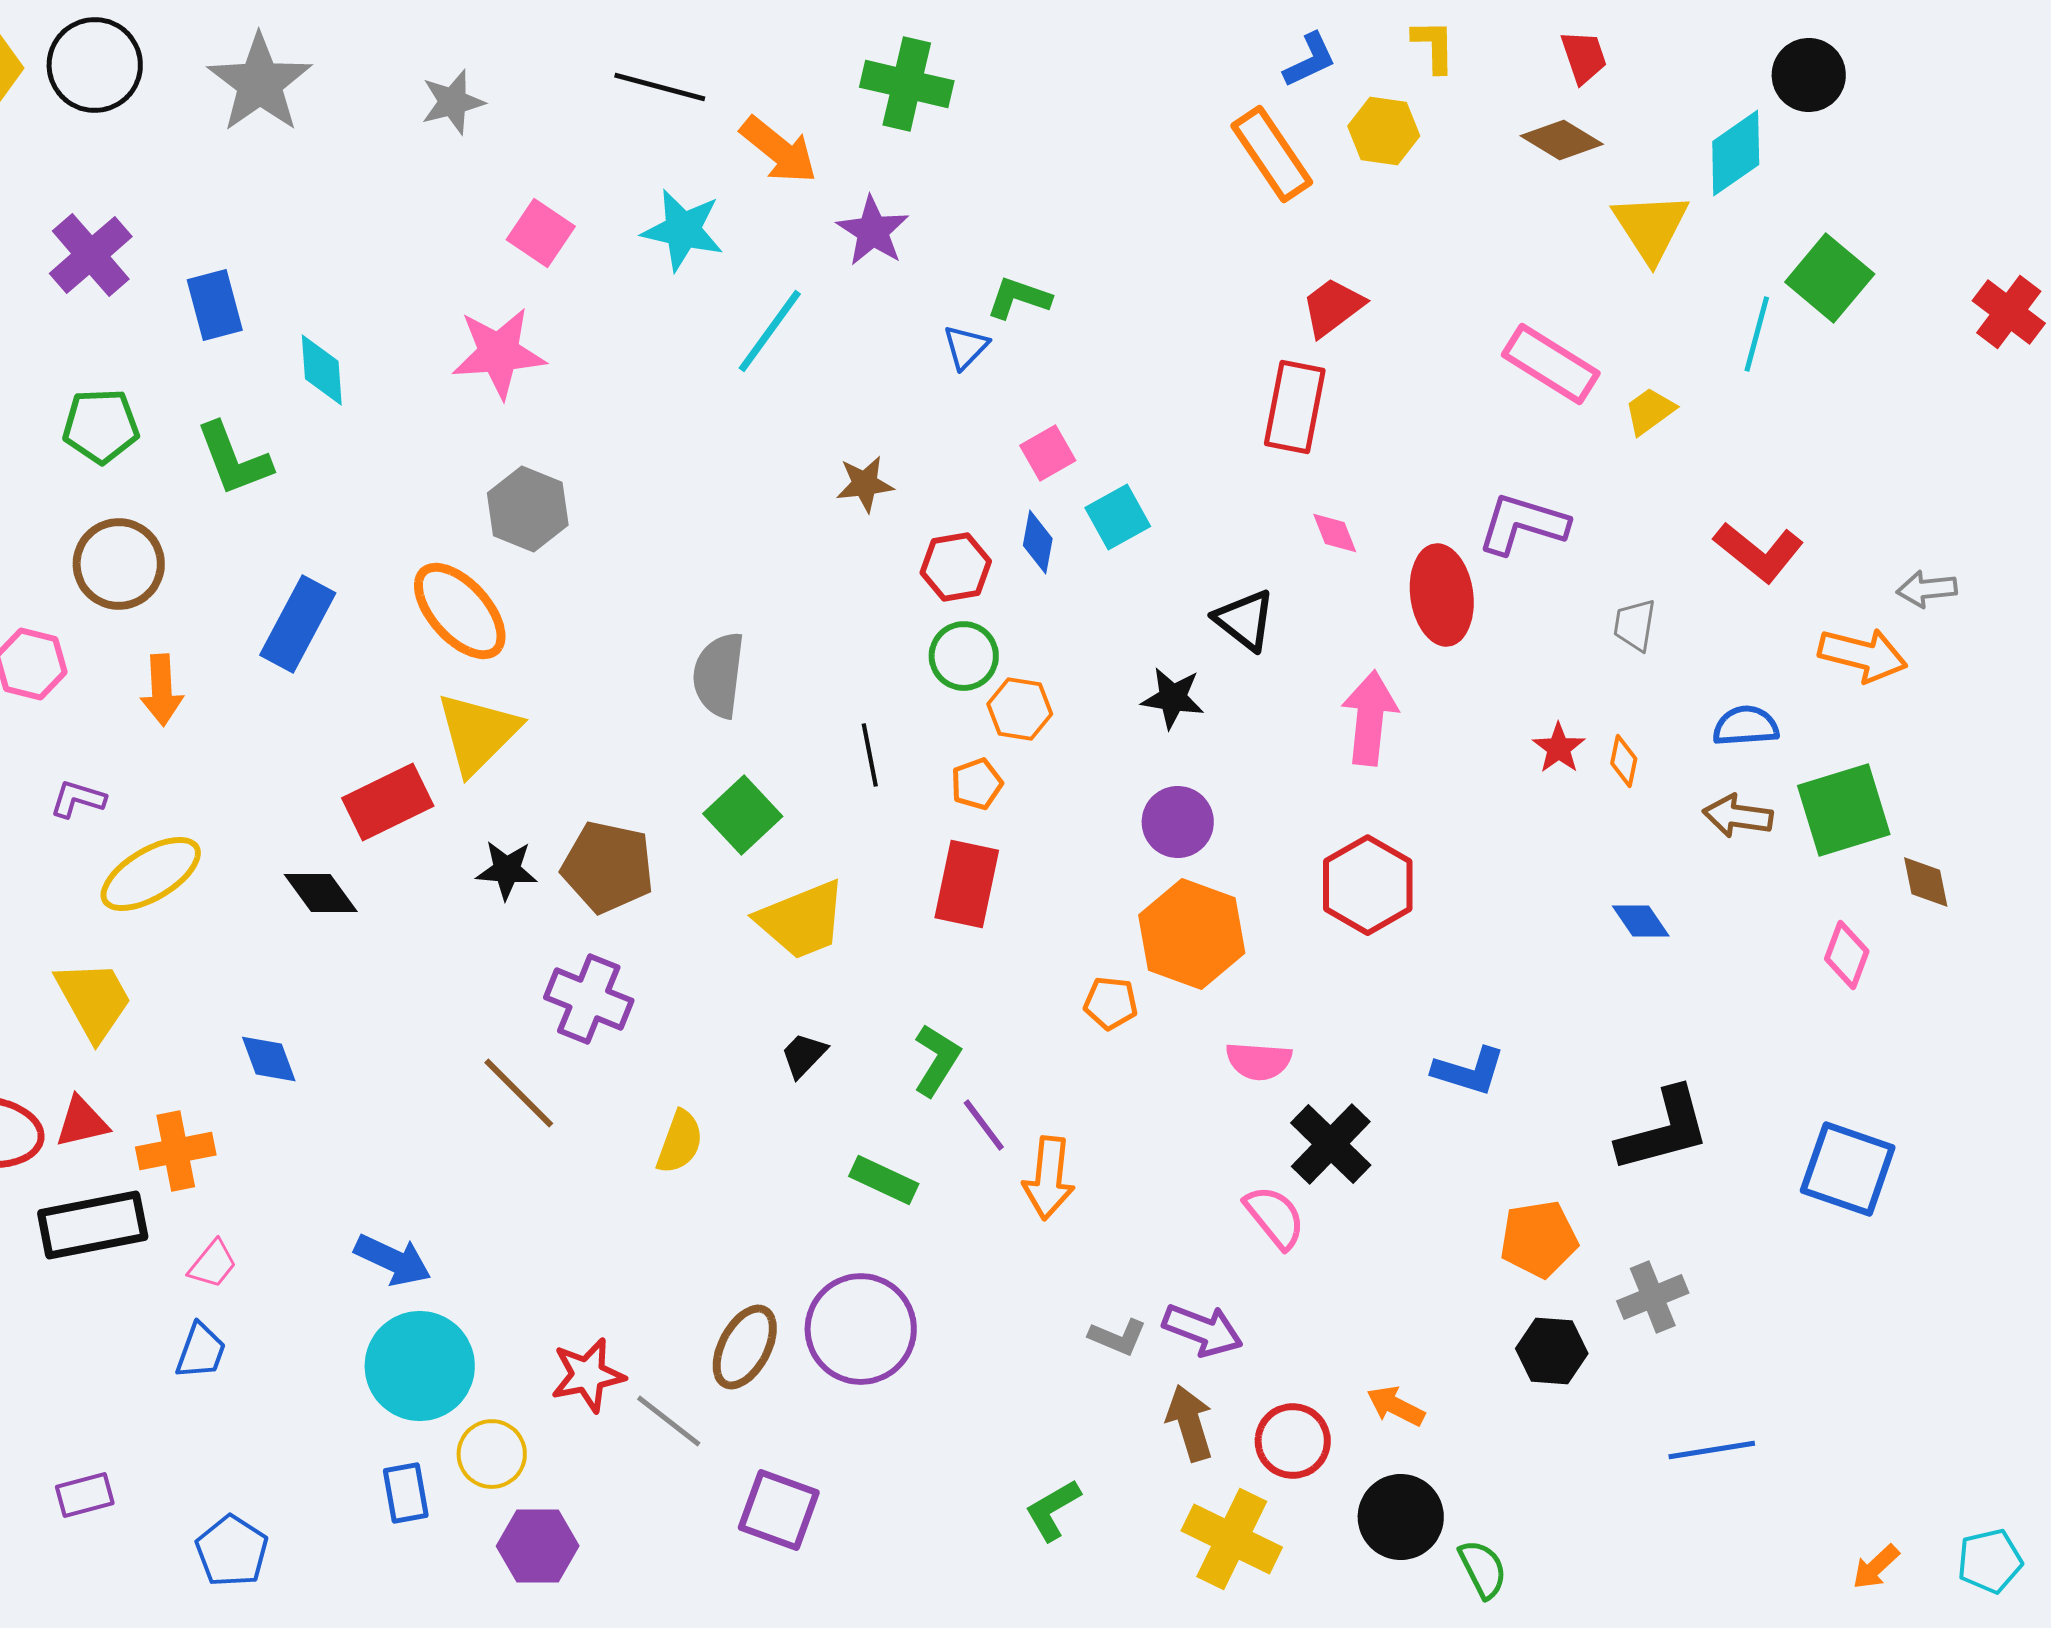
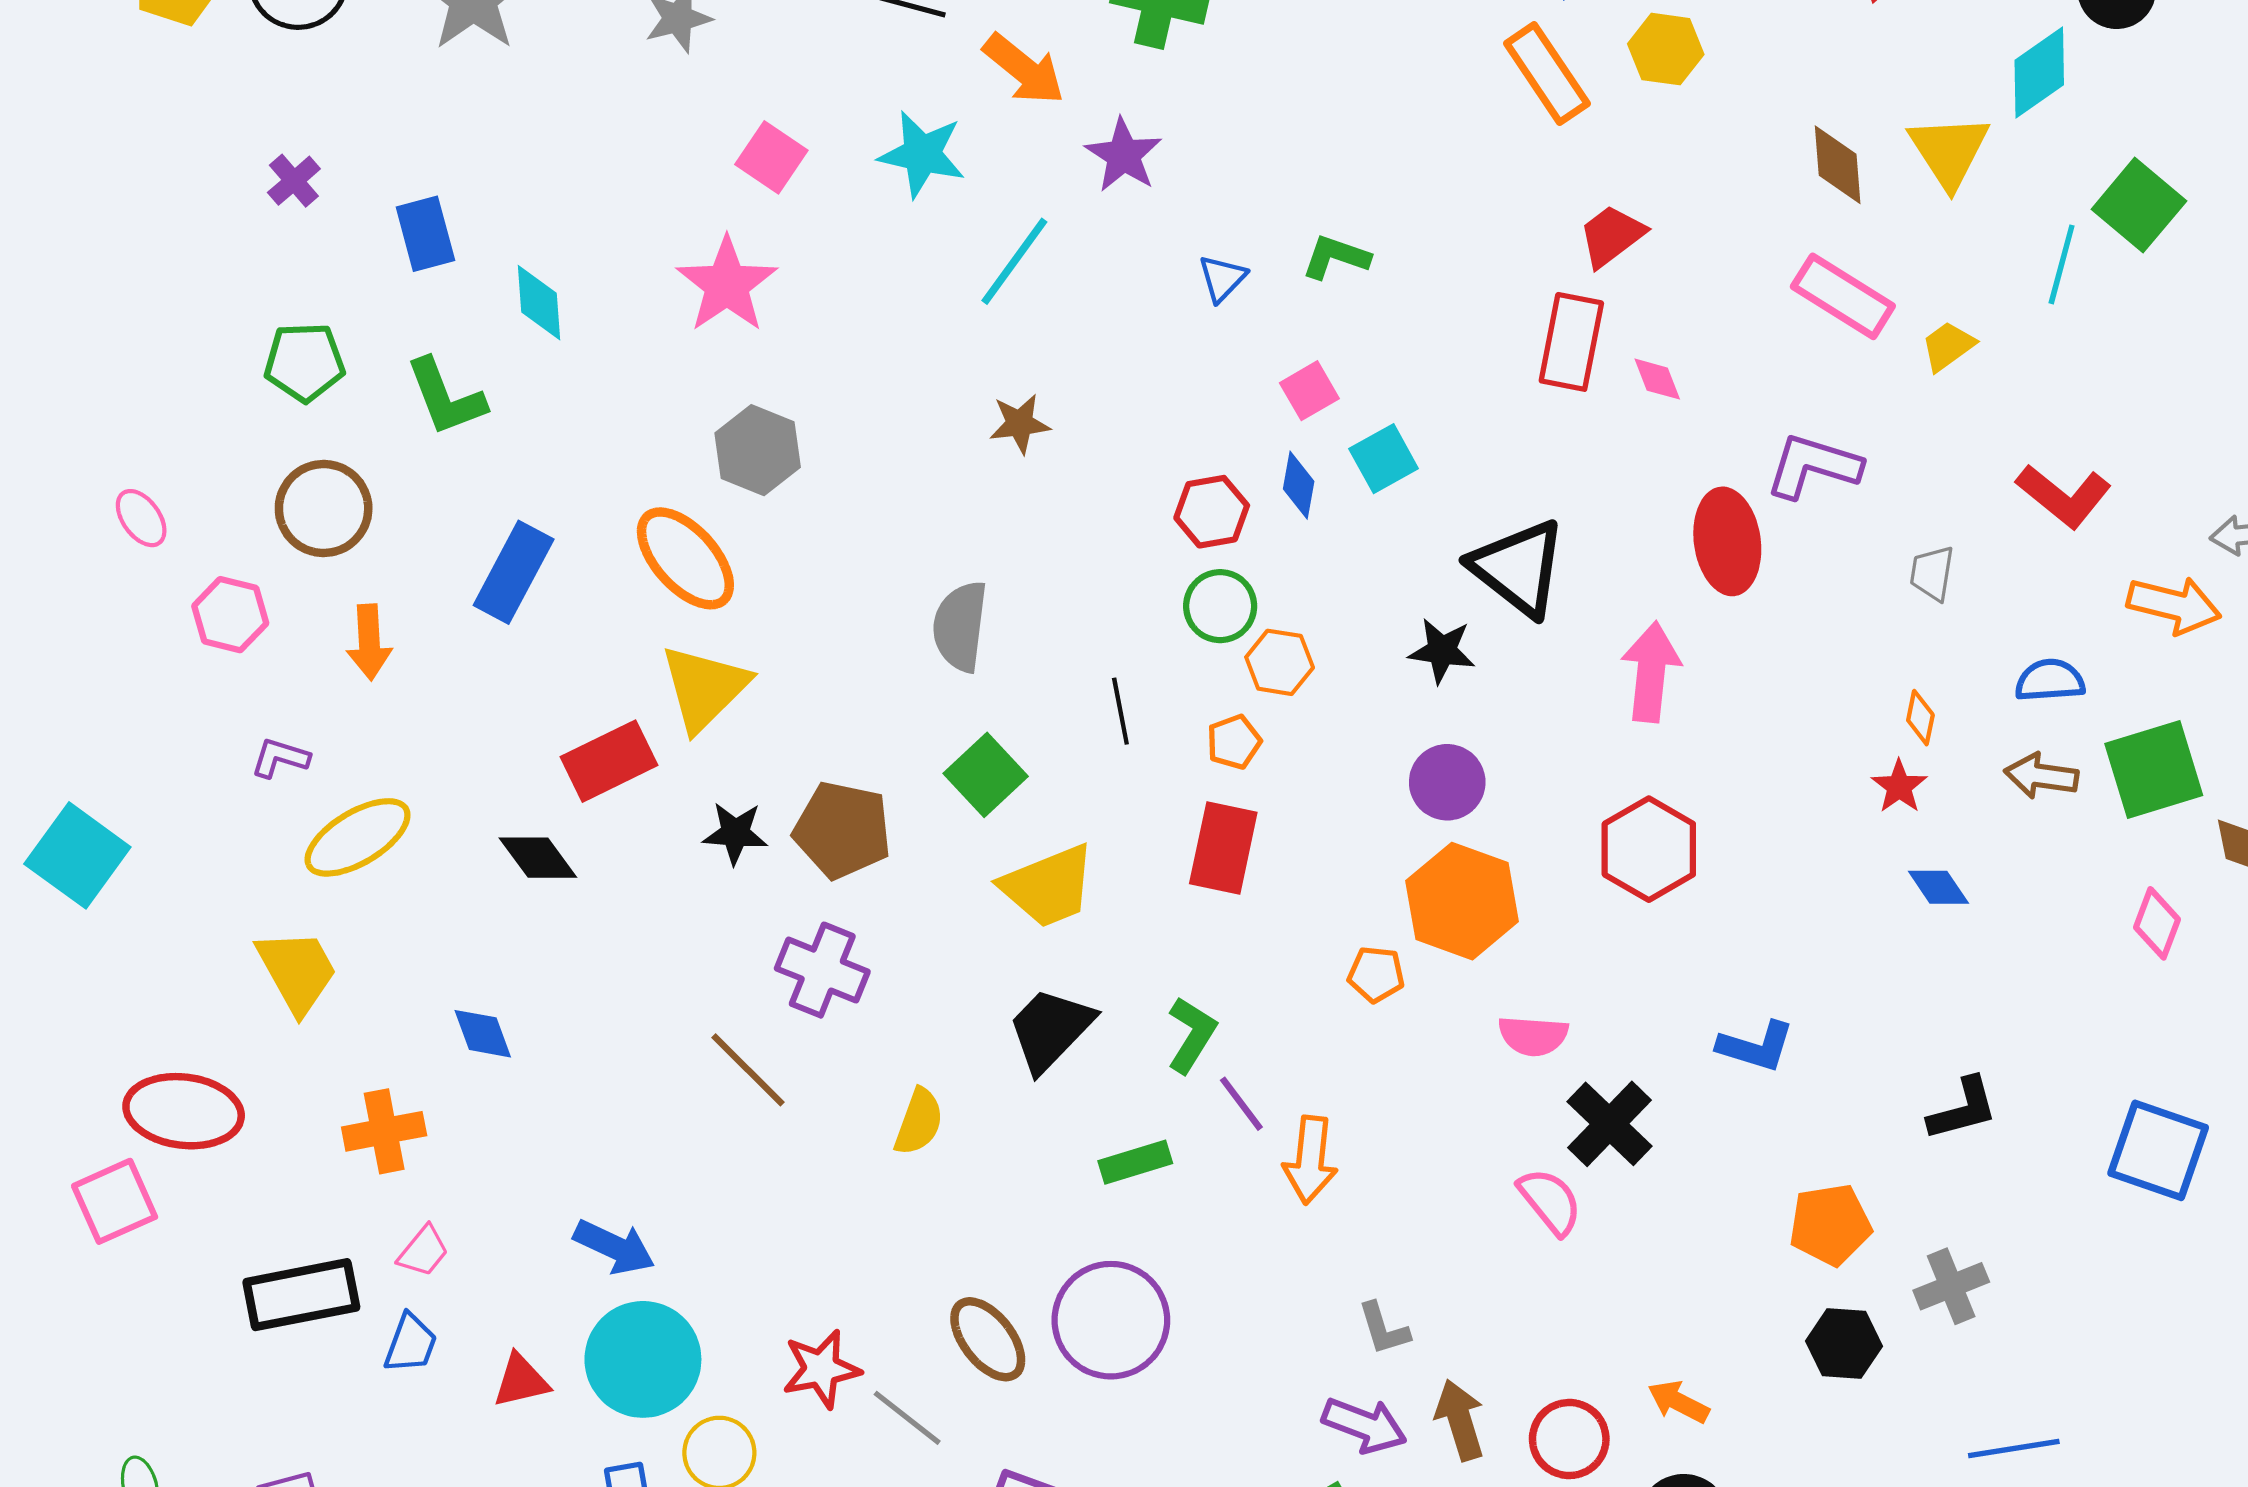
brown diamond: (1562, 140) -> (1838, 165), moved, turned 54
purple cross: (91, 255) -> (294, 181), size x0.6
green L-shape: (1019, 298) -> (1336, 257), moved
pink star: (499, 353) -> (727, 285), turned -30
brown star: (865, 484) -> (1020, 424), moved
pink diamond: (1335, 533) -> (1657, 379), moved
black triangle: (1245, 620) -> (1518, 568), size x1.5
red star: (1559, 748) -> (1899, 786), moved
black trapezoid: (804, 1055) -> (1050, 1029), size x1.8
red triangle: (82, 1122) -> (521, 1381), moved
black L-shape: (1664, 1130) -> (1963, 1109), size x0.7
green rectangle: (884, 1180) -> (1135, 1162), turned -42
black rectangle: (93, 1225) -> (301, 1295), moved
purple arrow: (1203, 1330) -> (1364, 1425), moved
gray L-shape: (1118, 1337) -> (1384, 1329), turned 50
brown ellipse: (745, 1347) -> (988, 1339), turned -66

